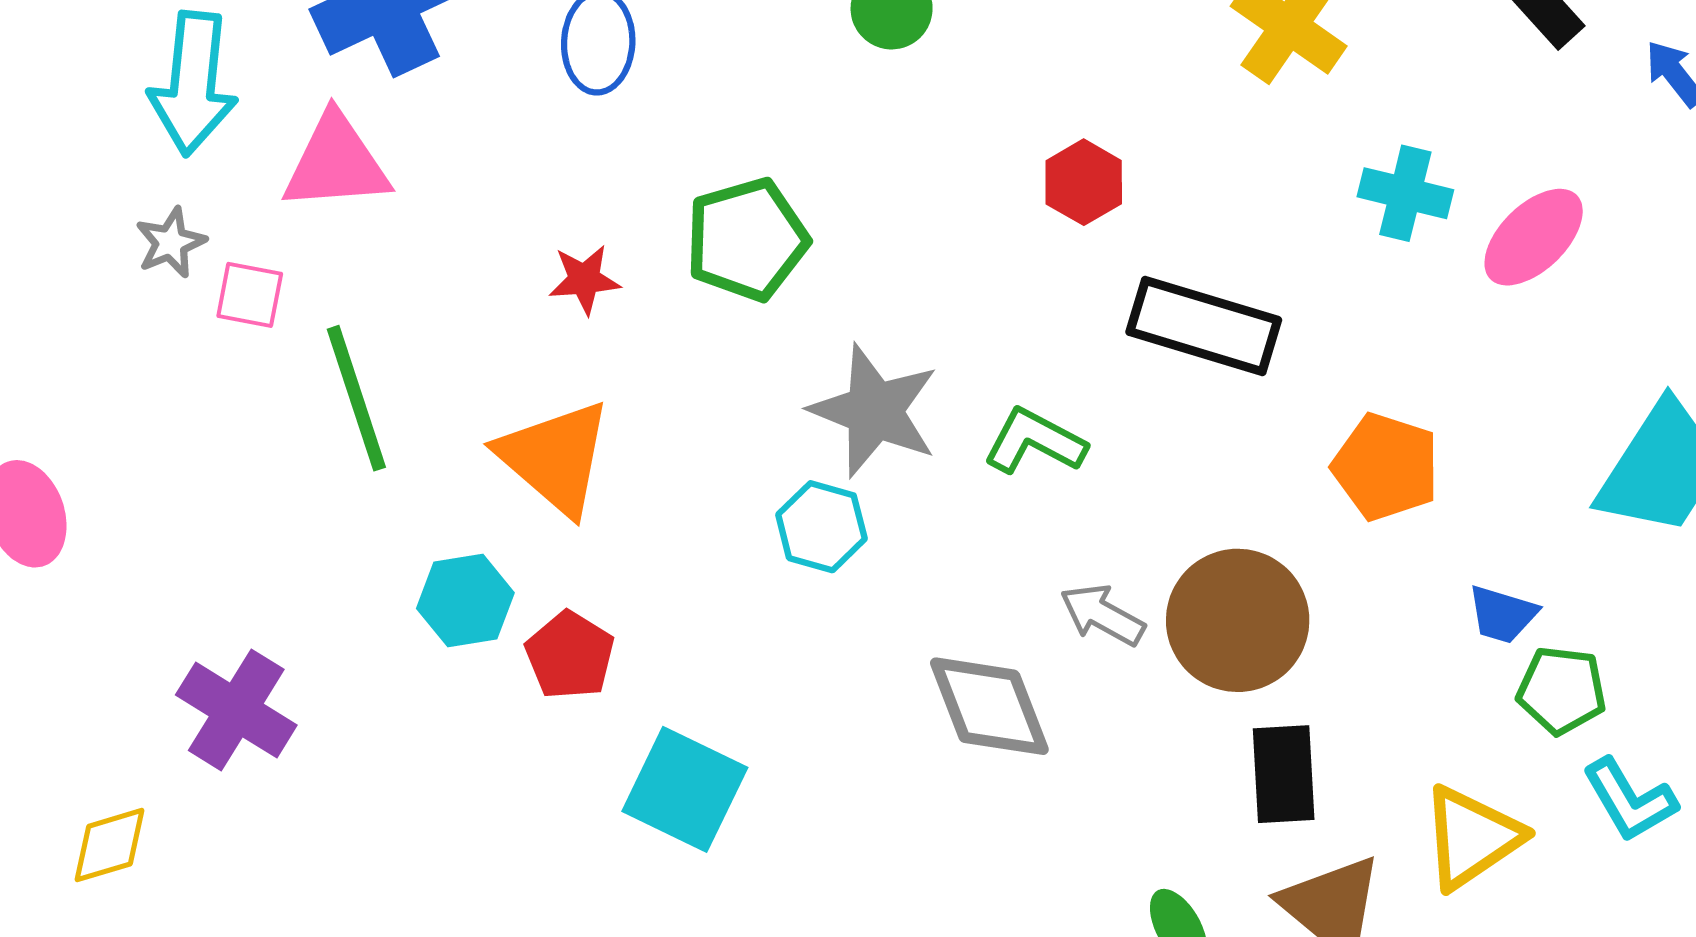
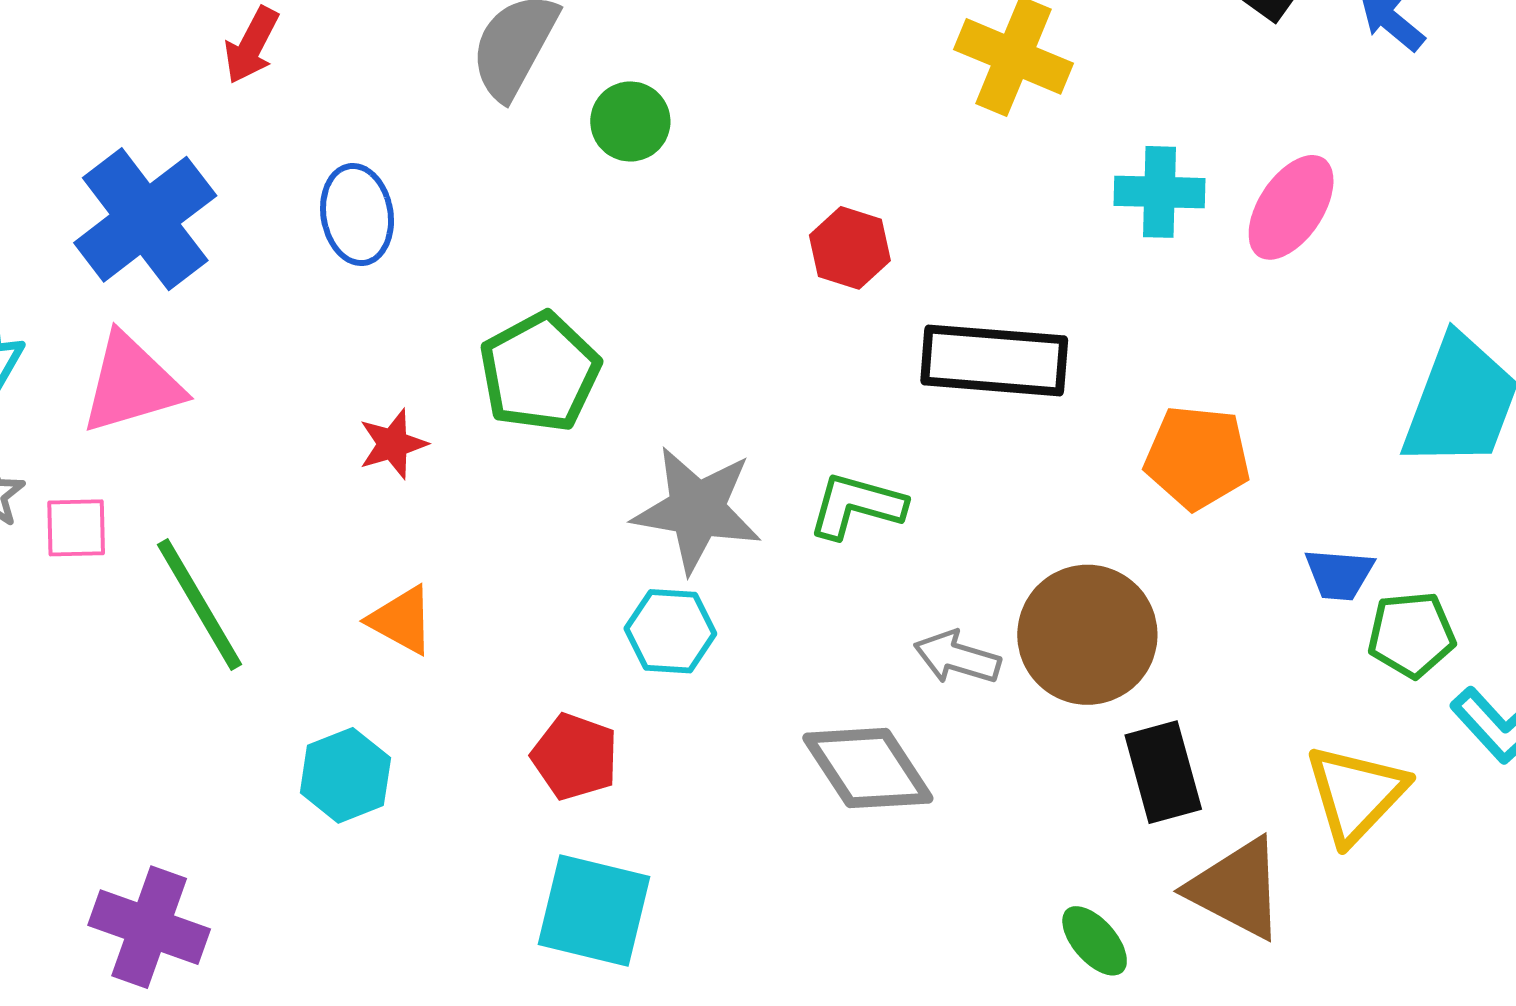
orange triangle: (555, 457) -> (401, 620), size x0.6
red pentagon: (570, 655) -> (575, 757), moved

